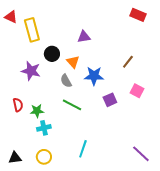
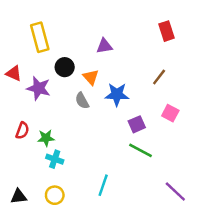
red rectangle: (138, 15) -> (167, 31), moved, turned 49
red triangle: (11, 17) -> (14, 73), moved
red semicircle: (18, 105) -> (22, 131), turned 32
green line: (72, 105) -> (140, 150), moved
cyan cross: (44, 128) -> (55, 159), turned 32

